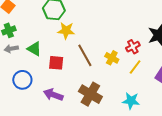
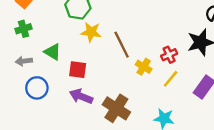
gray arrow: (11, 49) -> (24, 61), moved
brown line: (85, 55) -> (122, 45), moved
purple arrow: (53, 95) -> (81, 96), moved

